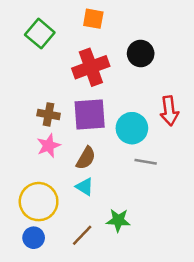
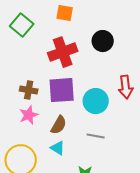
gray line: (146, 162) -> (96, 136), moved

